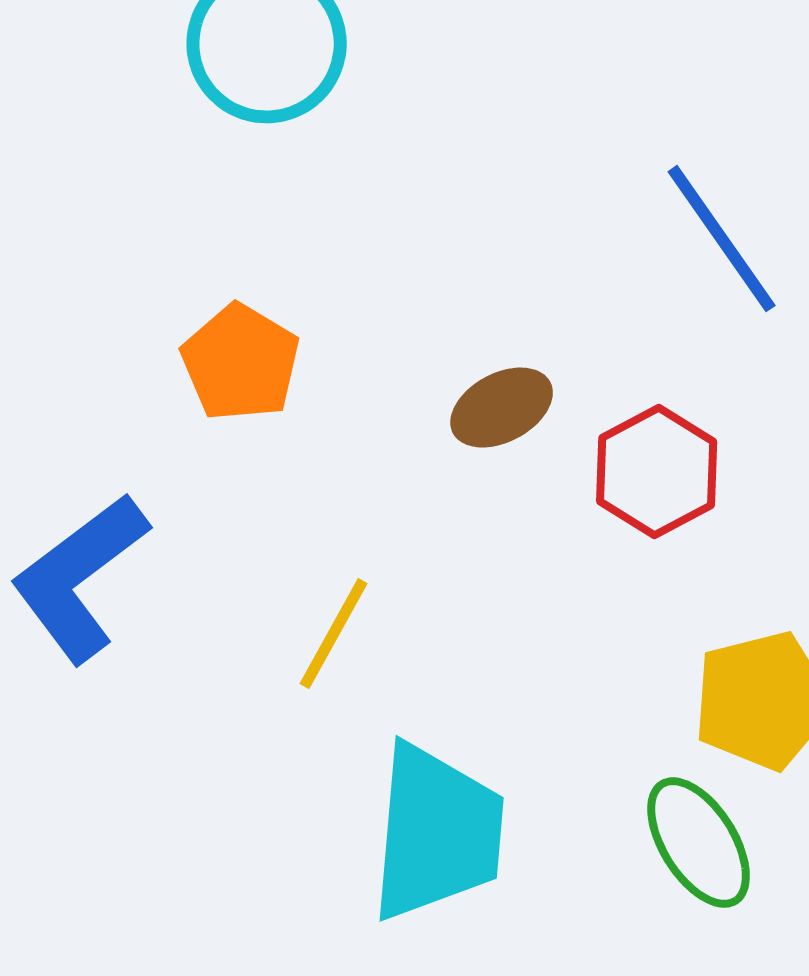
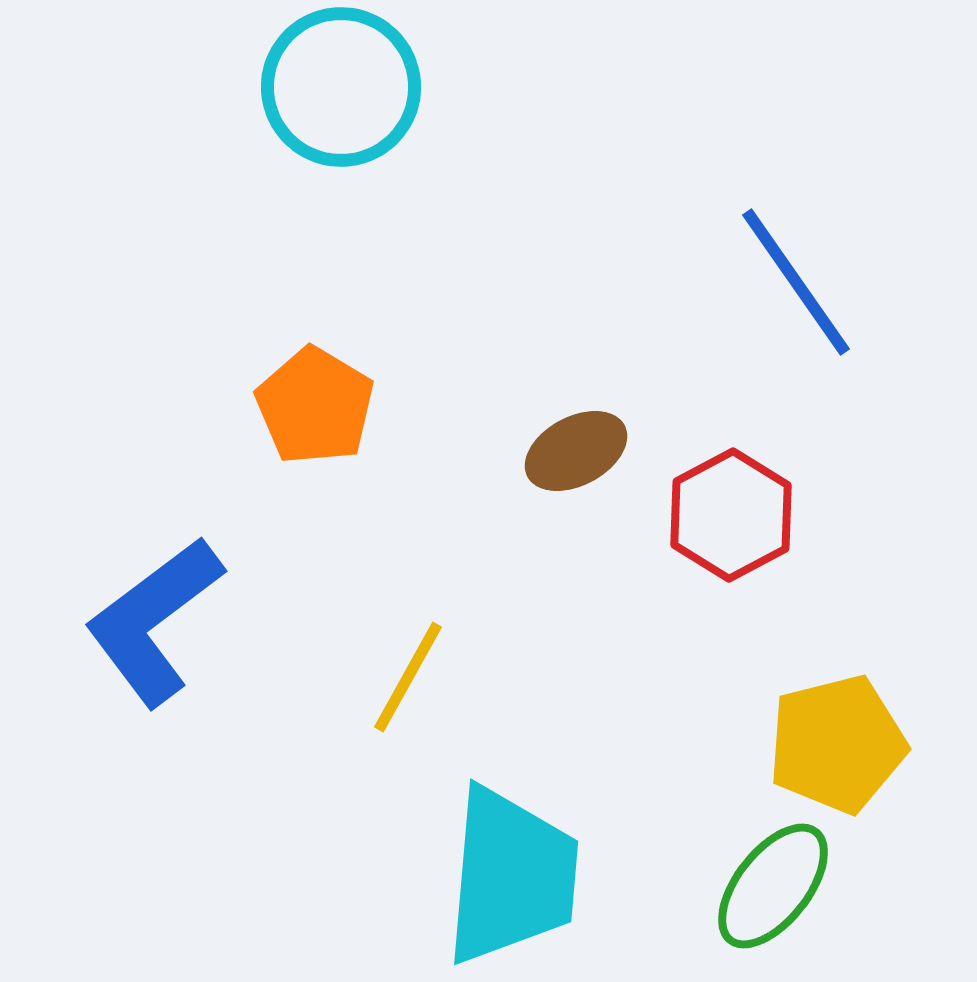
green ellipse: (699, 843) -> (773, 886), turned 70

